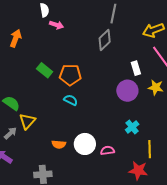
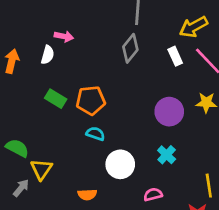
white semicircle: (44, 10) -> (48, 55), moved, turned 32
white rectangle: (136, 68) -> (175, 56), moved
cyan cross: (132, 127) -> (167, 155), moved
white circle: (85, 144) -> (120, 164), moved

